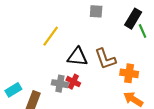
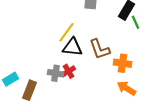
yellow line: (51, 36) -> (66, 32), moved
red cross: (73, 82) -> (68, 71), turned 32

